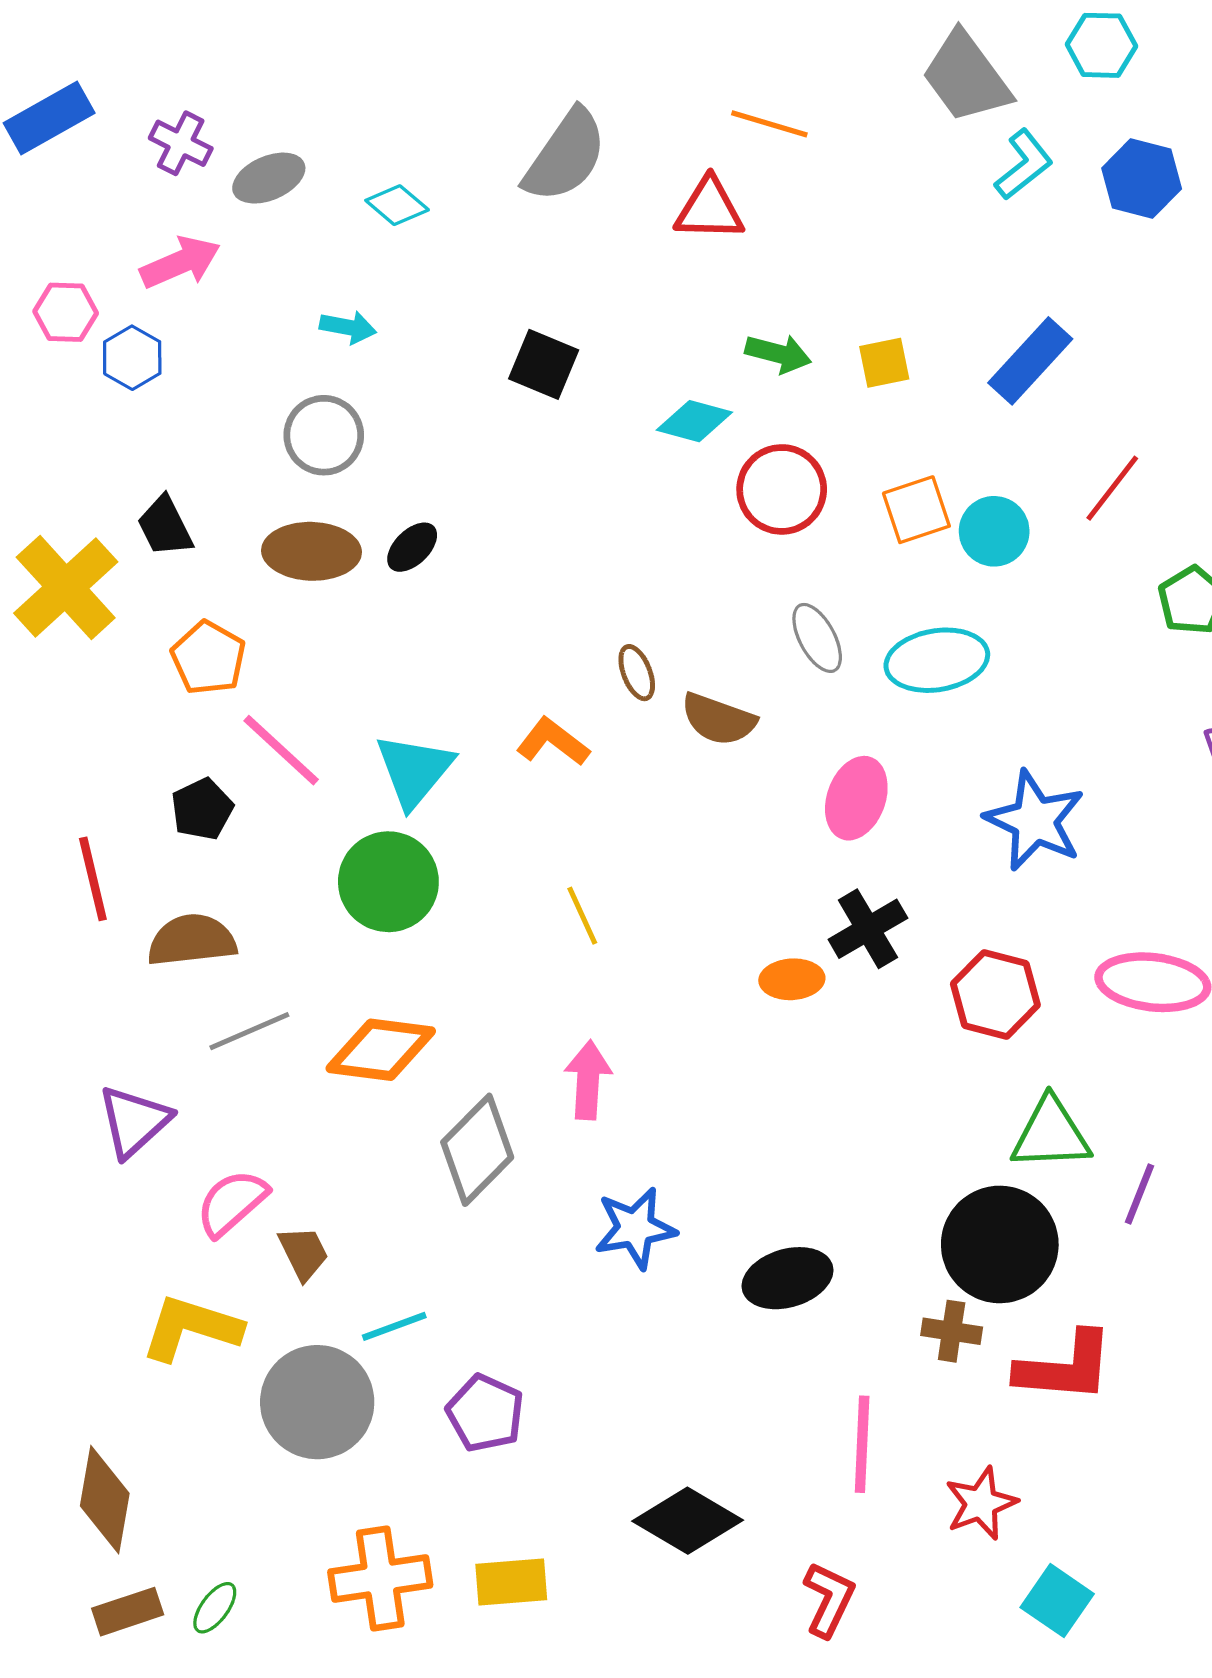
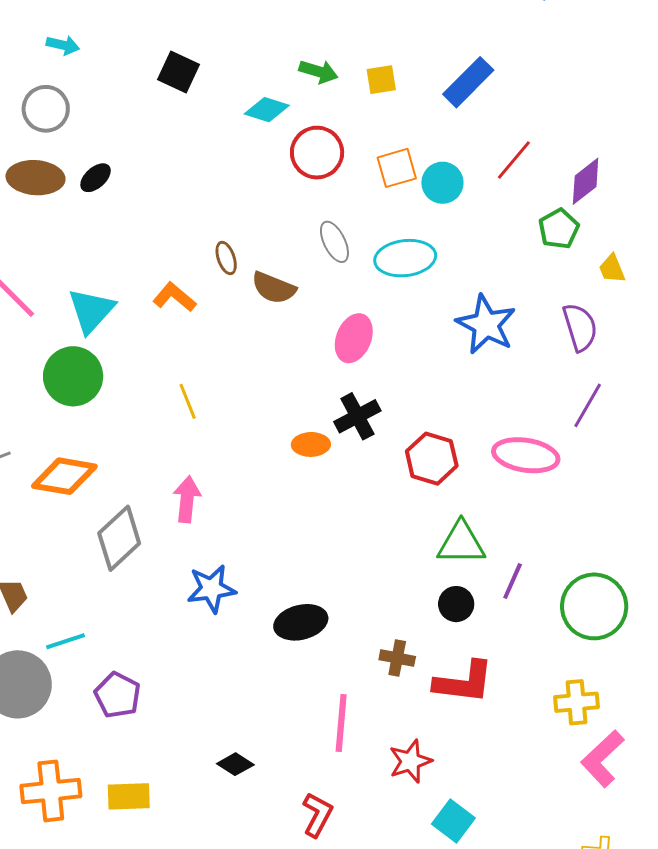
blue star: (1035, 821) -> (486, 325), moved
black circle: (1000, 1244) -> (456, 604), moved, size x0.5
black diamond: (688, 1521) -> (235, 764), size x0.6

